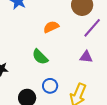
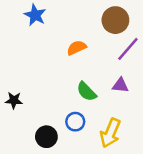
green semicircle: (40, 57) -> (87, 92), moved

